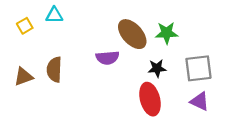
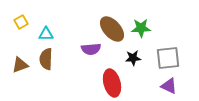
cyan triangle: (54, 15) -> (46, 34), moved
red ellipse: (150, 99) -> (112, 83), moved

